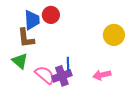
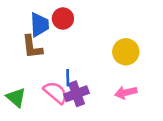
yellow circle: (114, 35) -> (126, 52), moved
green triangle: (20, 61) -> (16, 97), moved
blue line: (68, 64) -> (68, 78), moved

